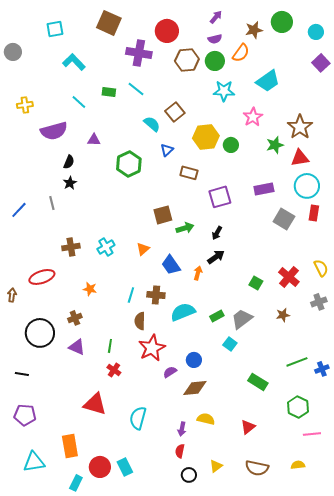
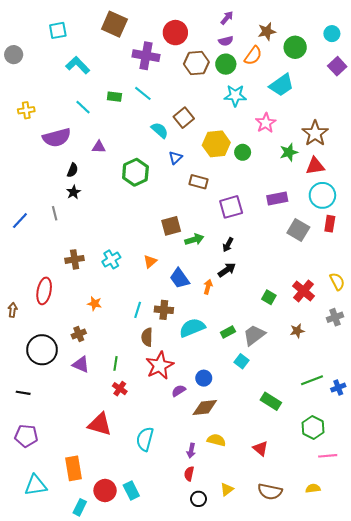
green circle: (282, 22) -> (295, 47), moved
red ellipse: (42, 277) -> (44, 291), turned -60
red triangle: (248, 427) -> (260, 448), turned -42

